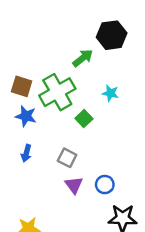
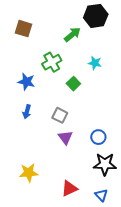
brown square: (22, 86) -> (23, 29), moved
green cross: (57, 92) -> (52, 62), size x0.7
blue circle: (105, 185) -> (98, 137), moved

